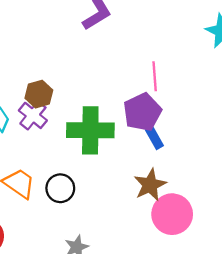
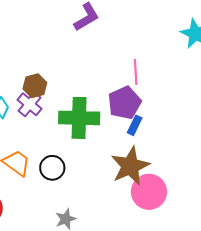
blue rectangle: (154, 138) -> (135, 125), turned 54
brown star: (150, 185) -> (130, 166), size x1.4

